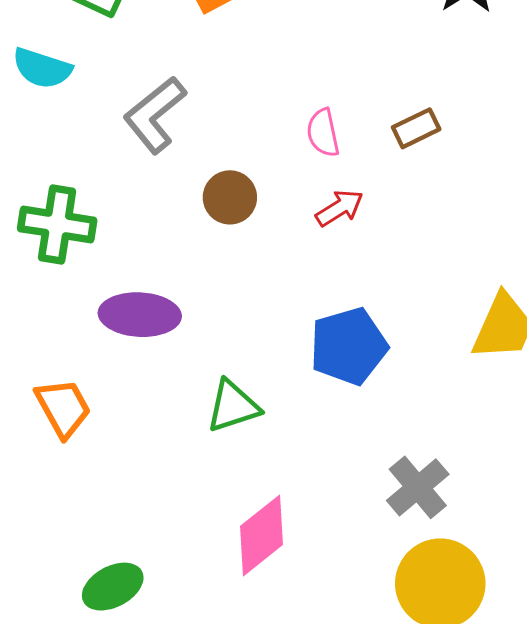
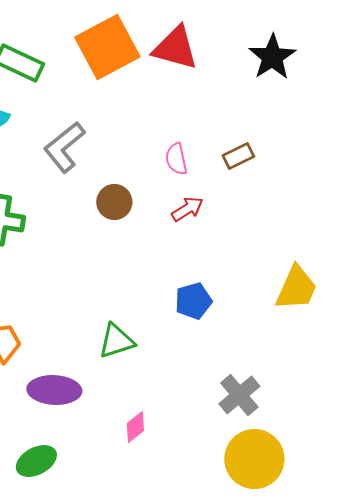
purple ellipse: (140, 315) -> (54, 390), moved
blue pentagon: (349, 346) -> (193, 301), size x0.7
pink diamond: (261, 535) -> (135, 427), size x0.6

